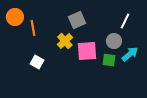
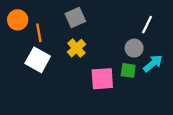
gray square: (77, 20) -> (75, 18), moved
pink square: (87, 51) -> (102, 79), moved
white square: (37, 62) -> (38, 60), moved, size x1.5

